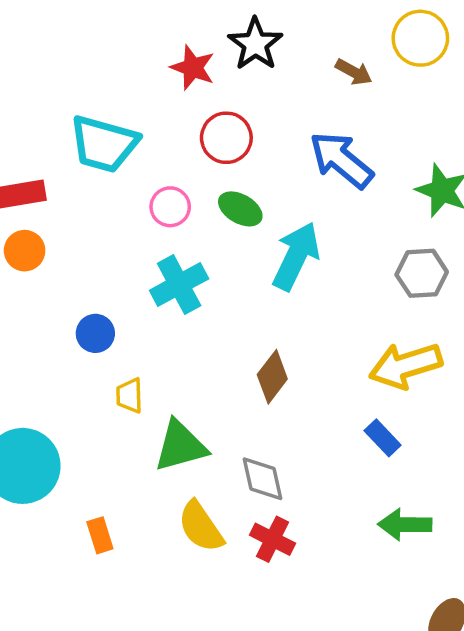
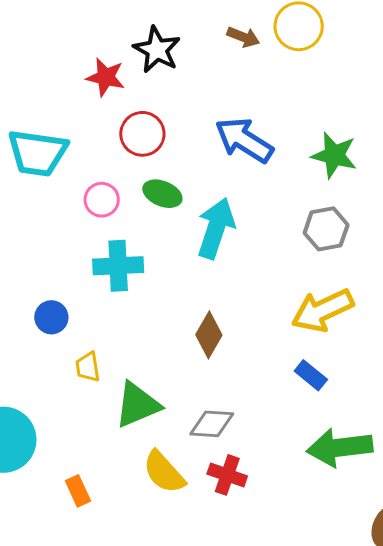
brown arrow: (354, 72) -> (243, 37), moved
cyan cross: (179, 285) -> (118, 266), turned 33
gray diamond: (262, 479) -> (212, 424), turned -66
green arrow: (405, 525) -> (340, 447), size x1.4

